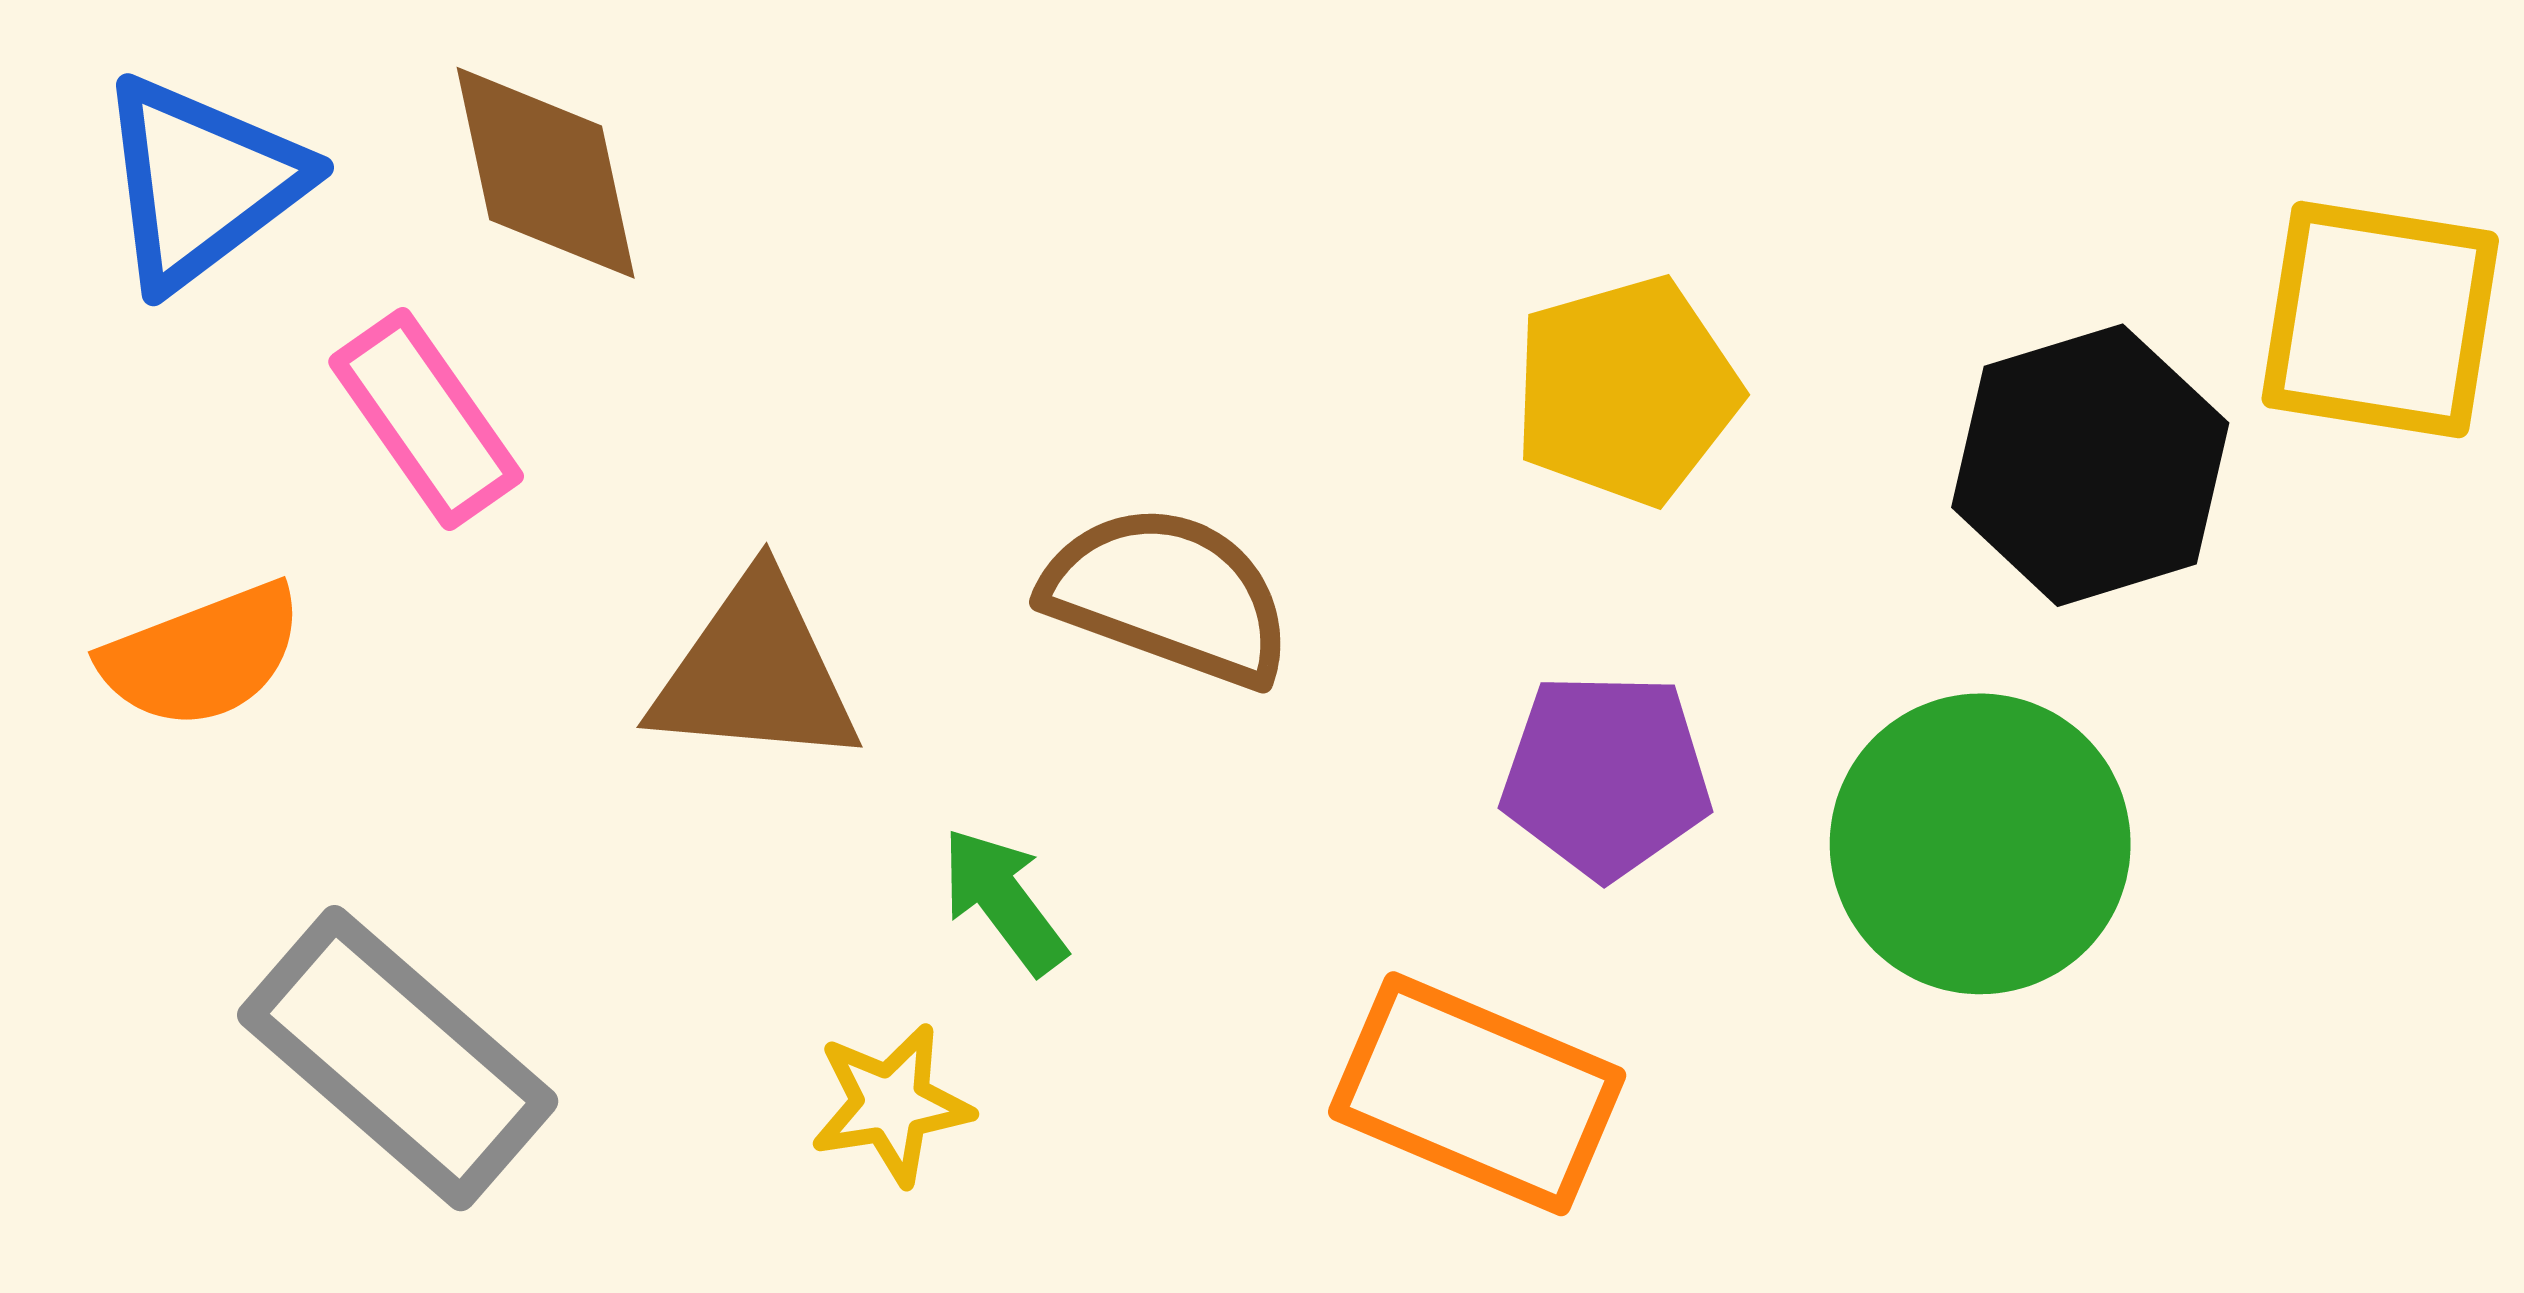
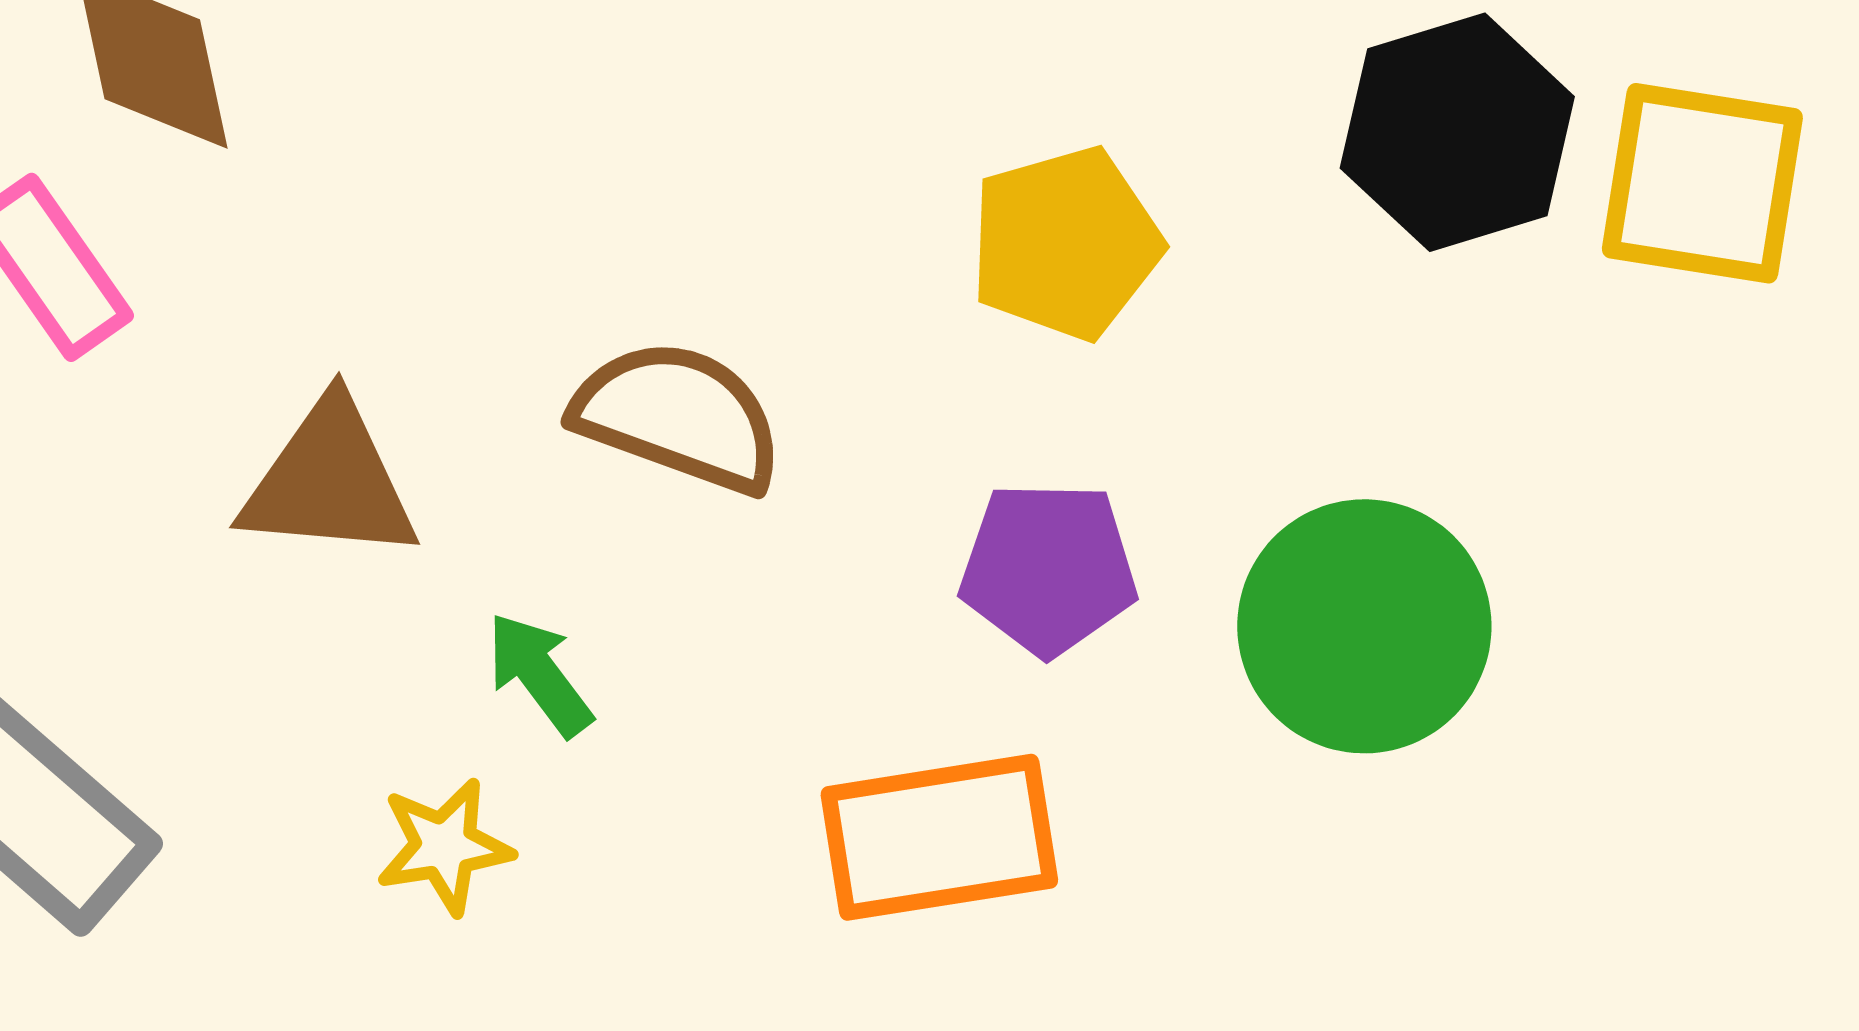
black hexagon: (2090, 465) -> (1457, 132), moved
orange rectangle: (1477, 1094) -> (939, 837), turned -32

